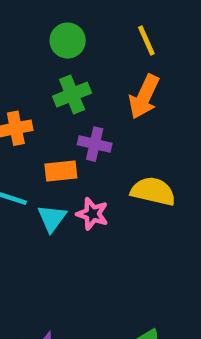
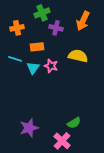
orange arrow: (144, 97) -> (83, 21), moved
purple cross: (95, 144) -> (56, 28), moved

